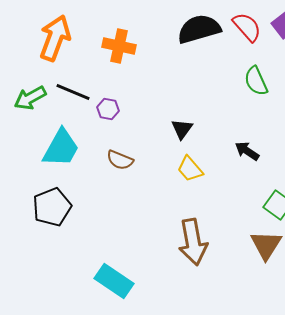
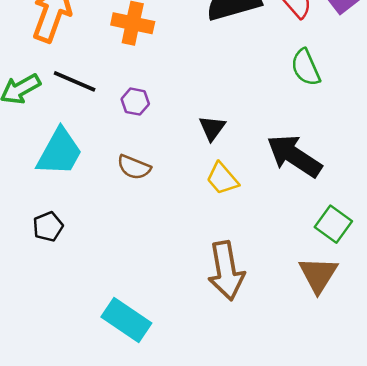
purple hexagon: (108, 109) -> (135, 102), moved
black arrow: (247, 151) -> (294, 156), size x1.8
black pentagon: (52, 207) -> (48, 227), size x0.6

